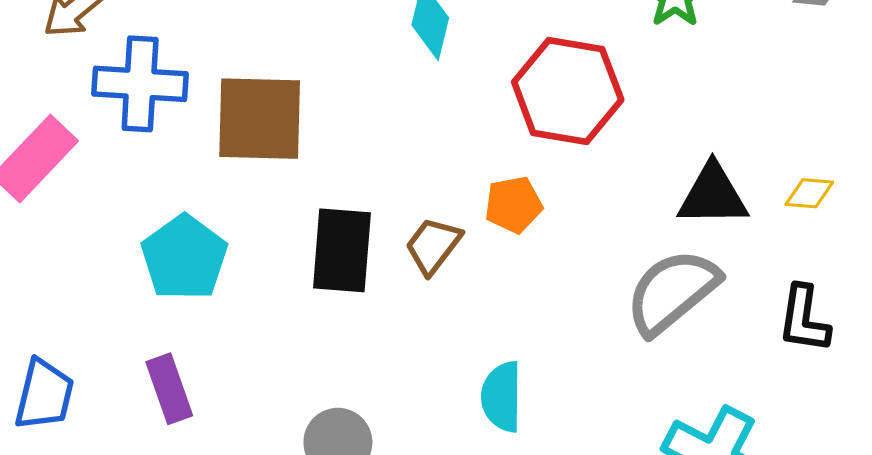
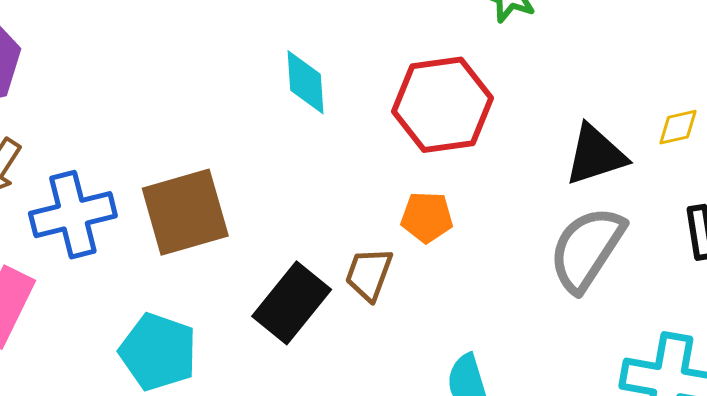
orange pentagon: (514, 205) -> (427, 217), turned 30
black rectangle: (342, 250) -> (292, 303), turned 52

